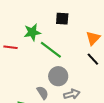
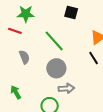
green star: (32, 32) -> (26, 14), moved
gray semicircle: (43, 93) -> (24, 57), moved

